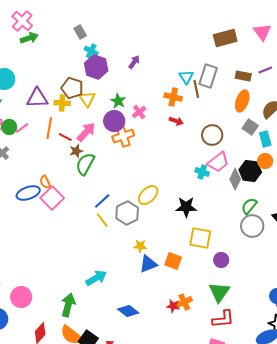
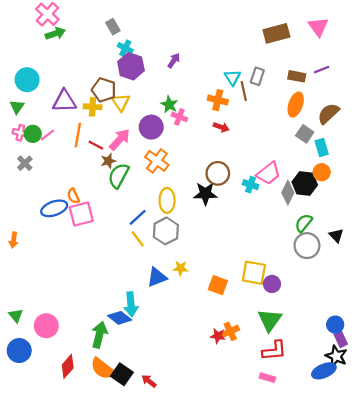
gray rectangle: (208, 76) -> (257, 76), size x0.7
green star: (118, 101) -> (169, 105), moved
pink cross: (139, 112) -> (179, 117), turned -32
brown circle: (212, 135) -> (218, 173), moved
orange cross: (123, 136) -> (157, 161), moved, turned -35
yellow ellipse: (148, 195) -> (167, 200), moved, turned -45
pink square: (52, 198) -> (81, 214), turned 30
black star: (186, 207) -> (205, 194), moved
yellow square: (200, 238) -> (254, 273), moved
blue triangle: (148, 264) -> (157, 277), moved
cyan arrow: (96, 278) -> (131, 304), turned 115
blue diamond: (128, 311) -> (120, 318), moved

